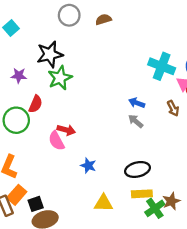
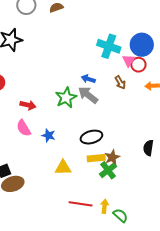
green star: (60, 78) -> (66, 98), moved
gray arrow: (136, 121) -> (88, 95), size x1.5
pink semicircle: (56, 141) -> (24, 128), moved
brown star: (171, 201) -> (112, 157), moved

